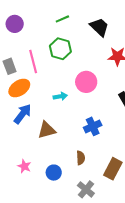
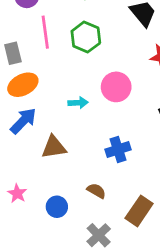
pink line: (33, 61) -> (45, 32), moved
brown semicircle: (81, 158) -> (96, 191), turned -64

